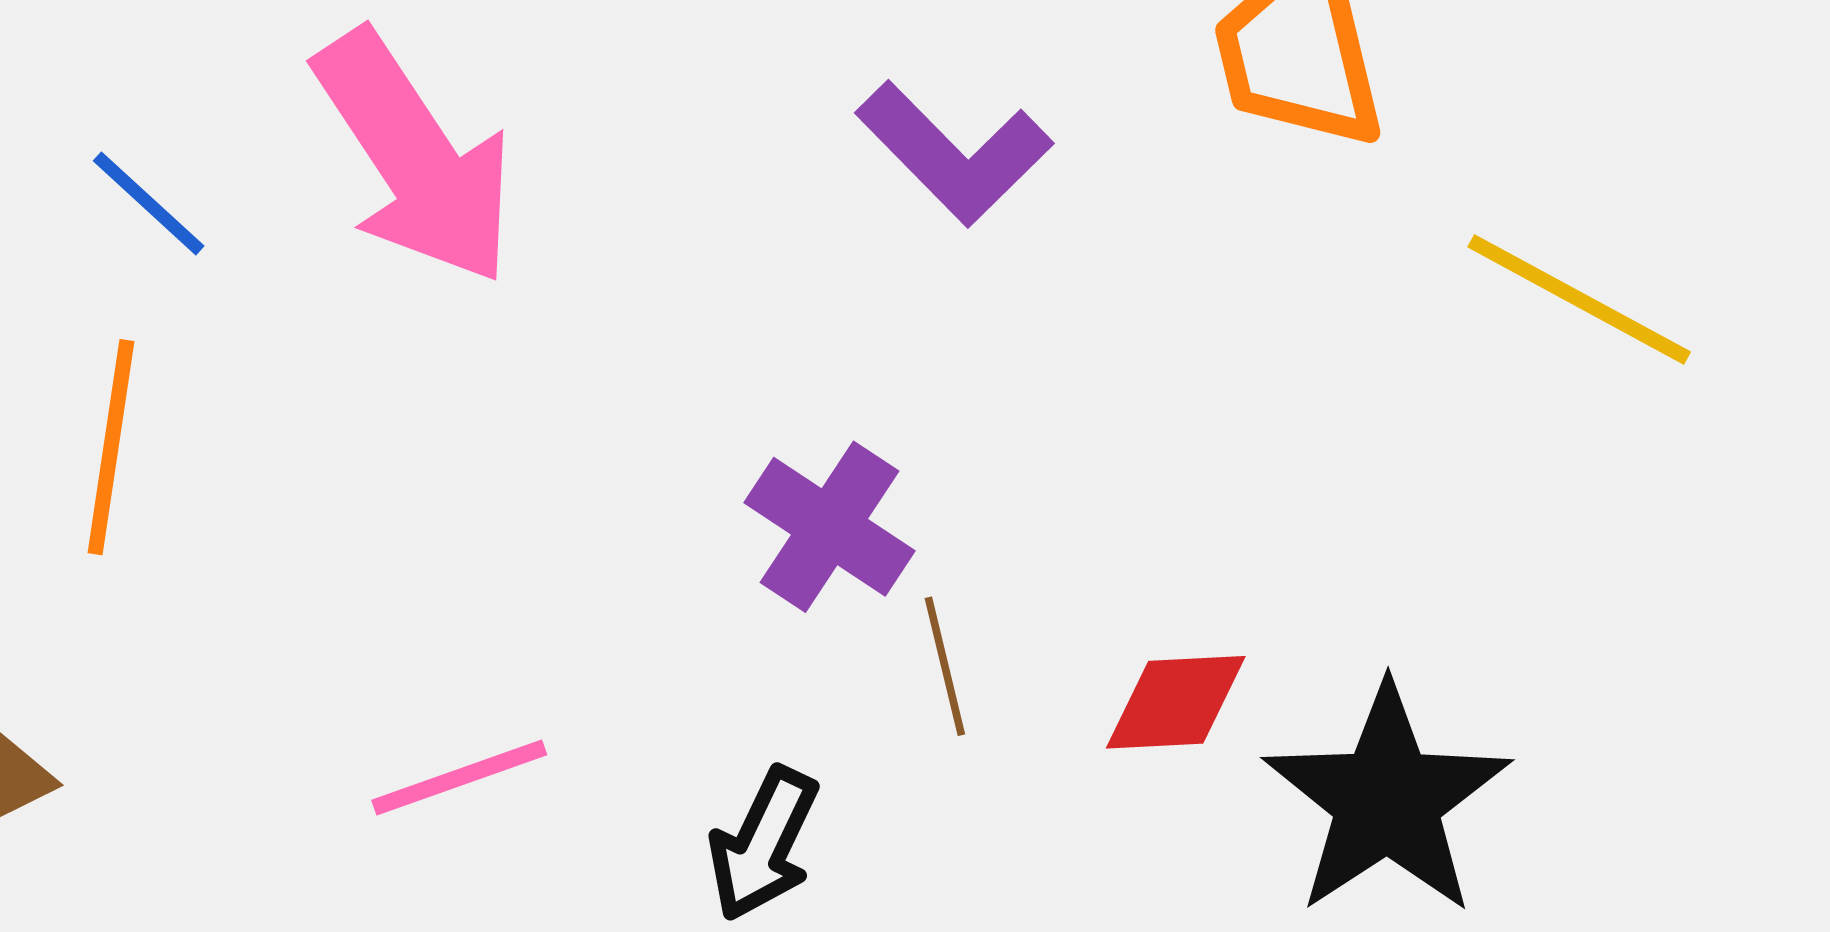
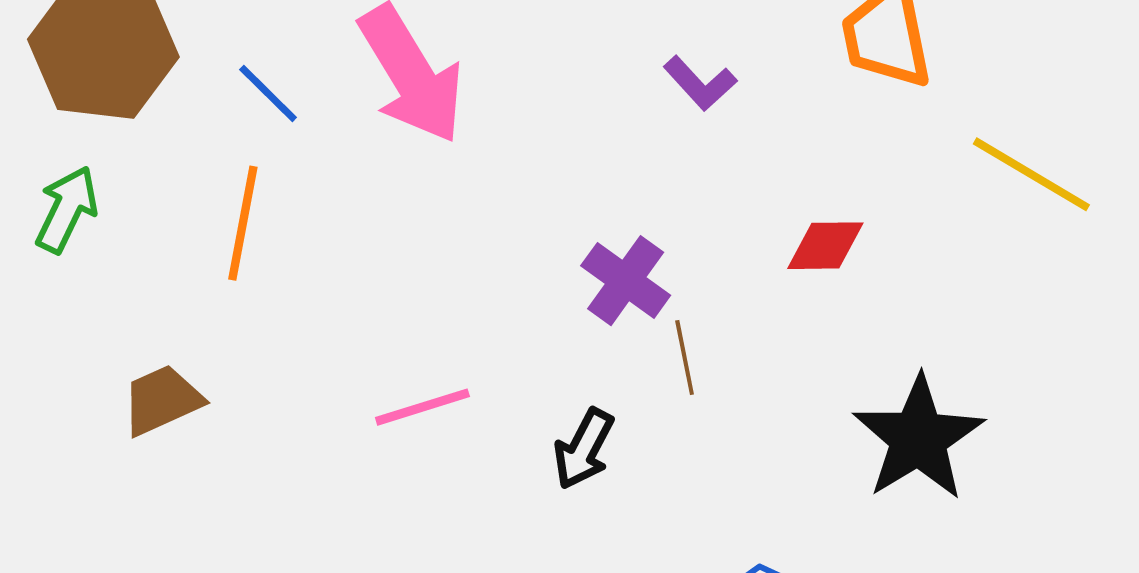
purple L-shape: (954, 153) -> (700, 83), size x0.7
red diamond: (1176, 702) -> (825, 246), moved

